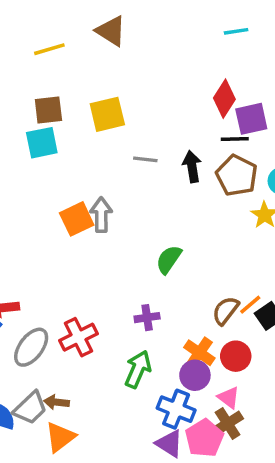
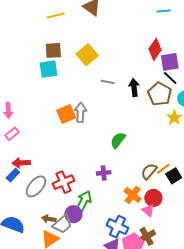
yellow square: (107, 114) -> (87, 55), turned -30
black line: (235, 139) -> (170, 78), moved, turned 42
green arrow: (138, 369) -> (84, 201), moved
purple circle: (195, 375) -> (73, 214), moved
pink triangle: (229, 398) -> (148, 210), moved
gray trapezoid: (30, 408) -> (62, 224), moved

